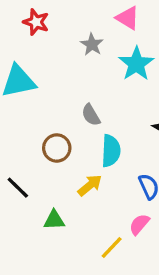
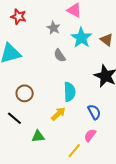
gray semicircle: (91, 115) -> (60, 55), moved
brown circle: (57, 148) -> (25, 93), moved

